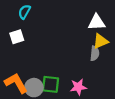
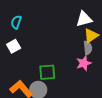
green square: (51, 84) -> (47, 72), moved
pink star: (78, 87) -> (84, 63), moved

